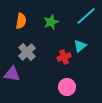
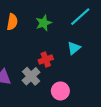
gray cross: (27, 52) -> (31, 76), moved
red cross: (64, 57) -> (46, 60), moved

